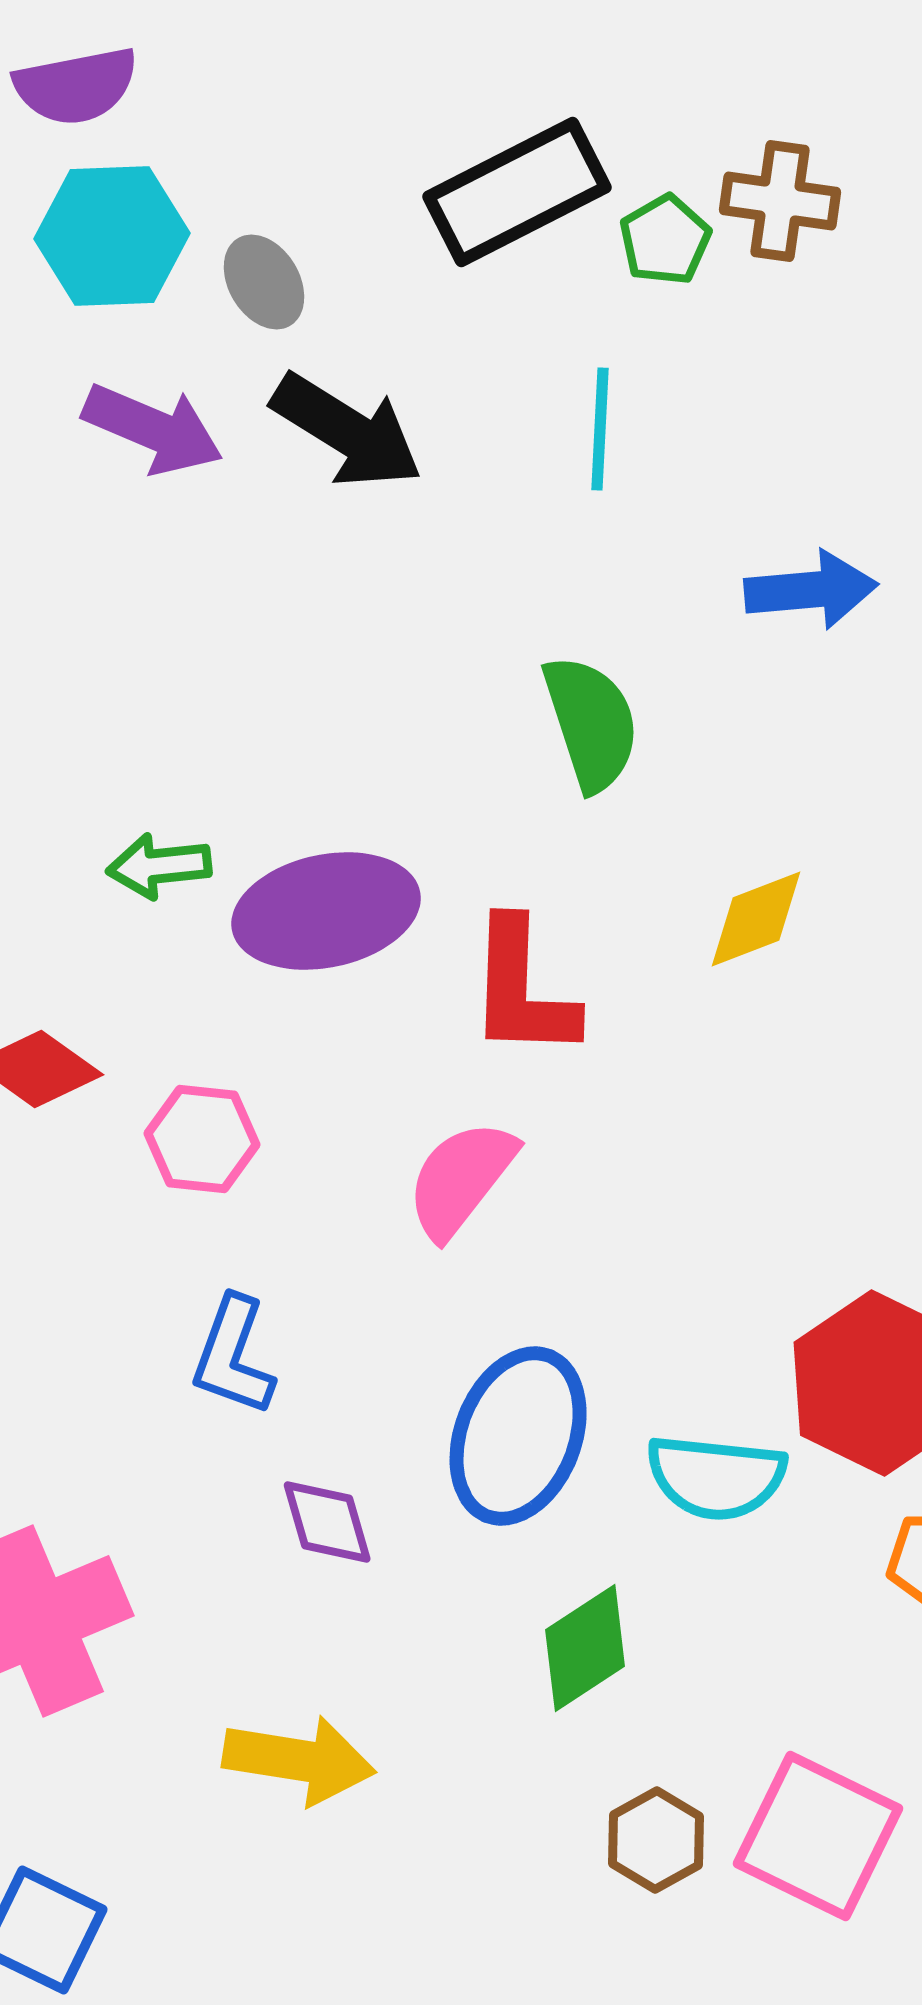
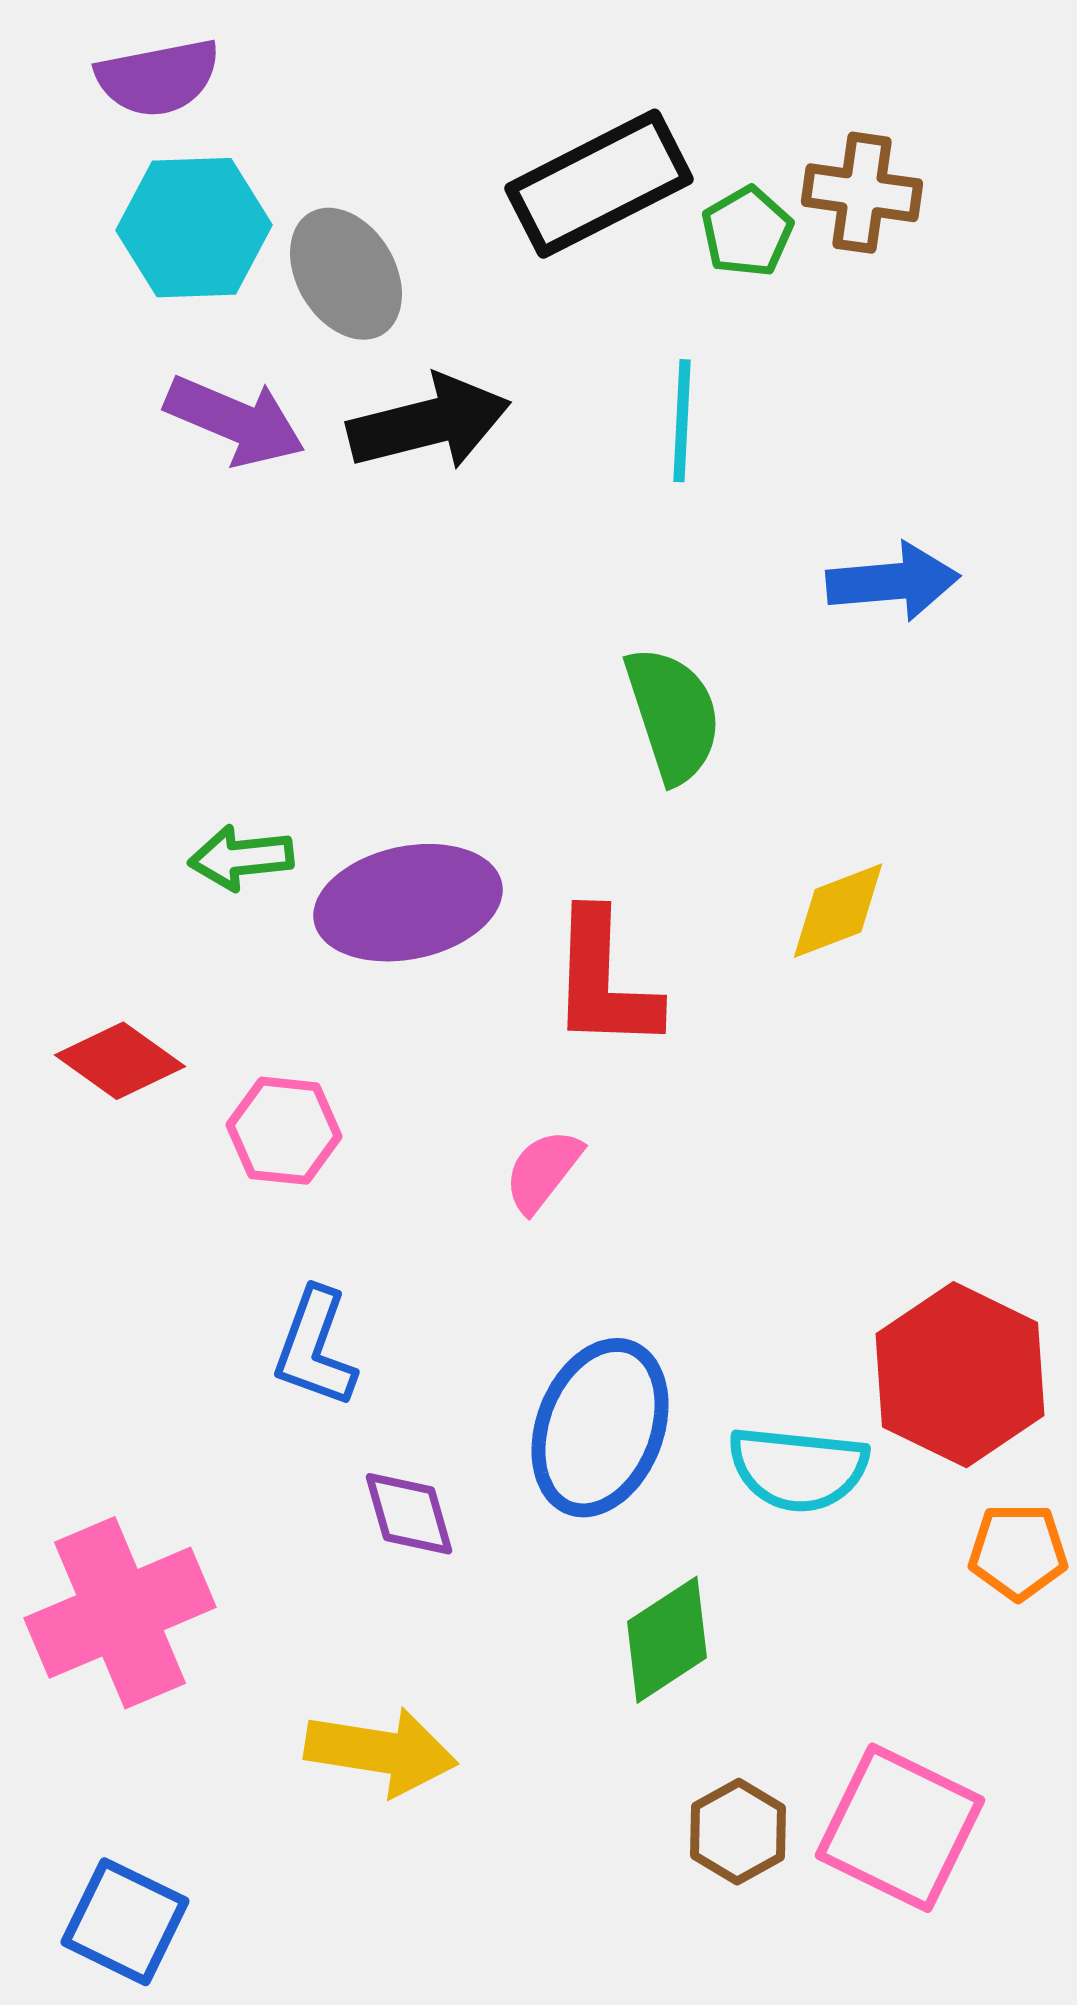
gray ellipse: (264, 282) -> (346, 274), size x1.4
black arrow: (347, 431) -> (429, 423), turned -46
pink semicircle: (461, 1179) -> (543, 1171), size x0.7

